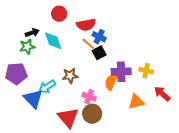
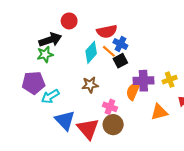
red circle: (59, 14) -> (69, 21), moved
black arrow: (32, 33) -> (50, 40), size x1.5
cyan diamond: (53, 41) -> (91, 52), moved, turned 60
yellow cross: (146, 71) -> (170, 80), turned -32
cyan arrow: (47, 87) -> (50, 96), moved
blue triangle: (33, 99) -> (65, 120), moved

